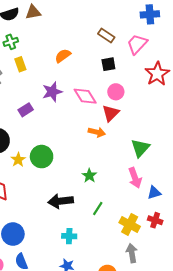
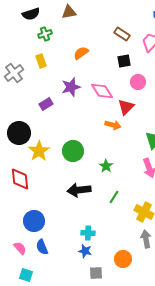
brown triangle: (33, 12) -> (69, 12), moved
green cross: (11, 42) -> (45, 34), moved
pink circle: (116, 92) -> (138, 82), moved
green circle: (42, 157) -> (73, 151), moved
yellow star: (18, 160) -> (39, 151), size x1.5
cyan cross: (69, 236) -> (88, 233), moved

